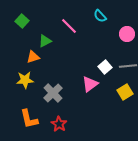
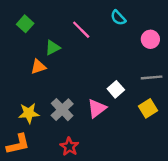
white square: (105, 67) -> (116, 89), moved
yellow star: (25, 80) -> (29, 113), moved
pink triangle: (90, 84) -> (97, 108), moved
orange L-shape: (29, 119) -> (18, 144), moved, turned -90

